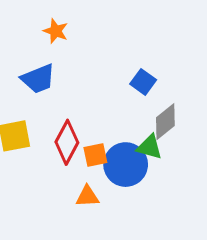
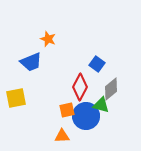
orange star: (56, 31) -> (48, 39), moved
red diamond: (67, 142) -> (80, 87), moved

